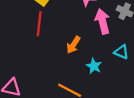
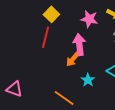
pink arrow: (102, 21) -> (79, 45), moved

